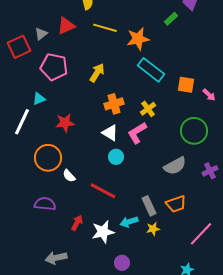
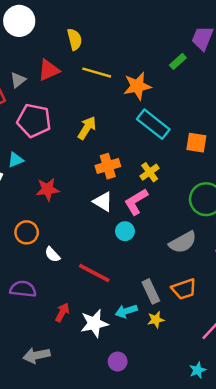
cyan circle: (116, 157) -> (125, 231), moved
orange circle: (48, 158) -> (27, 232), size x0.7

